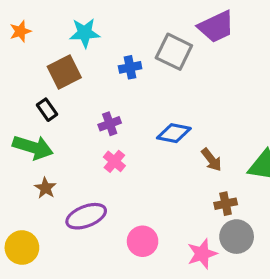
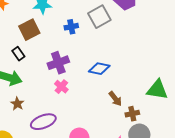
gray square: (174, 52) -> (99, 17), turned 35
purple cross: (110, 124) -> (58, 63), size x1.5
brown arrow: (211, 160) -> (115, 99), moved

